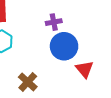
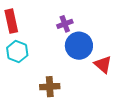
brown cross: (28, 82) -> (50, 87), turned -36

